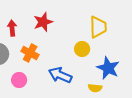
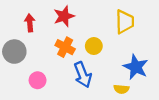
yellow circle: (82, 49) -> (94, 46), moved
orange cross: (30, 53) -> (65, 47), moved
blue arrow: (60, 75) -> (83, 75), turned -135

